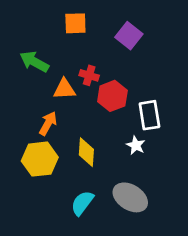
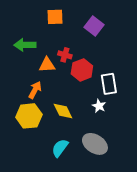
green arrow: (34, 62) -> (25, 45), turned -30
yellow diamond: (86, 152) -> (63, 111), turned -30

